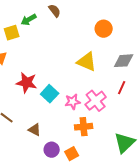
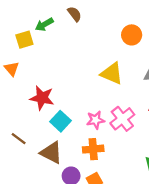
cyan square: (50, 94) -> (61, 121), moved
orange cross: (84, 127) -> (93, 149), moved
brown triangle: (35, 130) -> (51, 153), size x1.5

